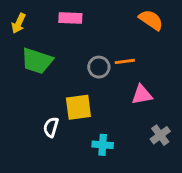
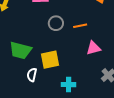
green trapezoid: (37, 61) -> (20, 50), moved
gray circle: (99, 67) -> (56, 23), moved

